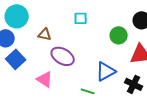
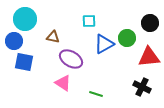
blue square: (16, 59) -> (24, 62), turned -36
blue triangle: (106, 71) -> (104, 44), moved
pink triangle: (45, 79) -> (63, 83), moved

